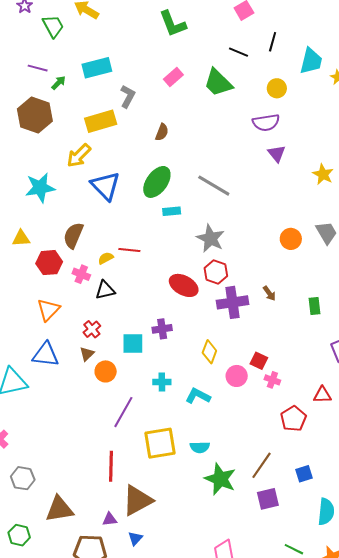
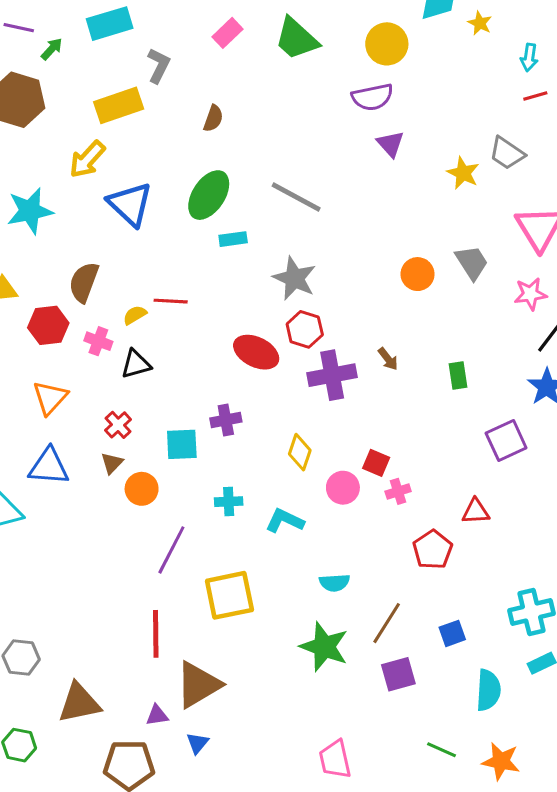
yellow circle: (277, 88) -> (387, 44), size x1.4
pink cross: (272, 380) -> (398, 491), turned -35
cyan semicircle: (200, 447) -> (334, 583), moved

